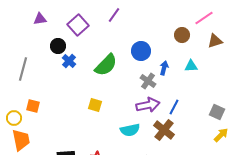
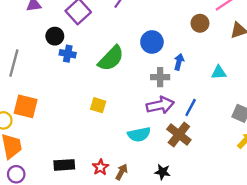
blue cross: (69, 61) -> (68, 54), turned -32
cyan triangle: (191, 66) -> (219, 72), moved
gray cross: (148, 81) -> (160, 77), turned -35
orange square: (33, 106) -> (26, 106), size x1.5

